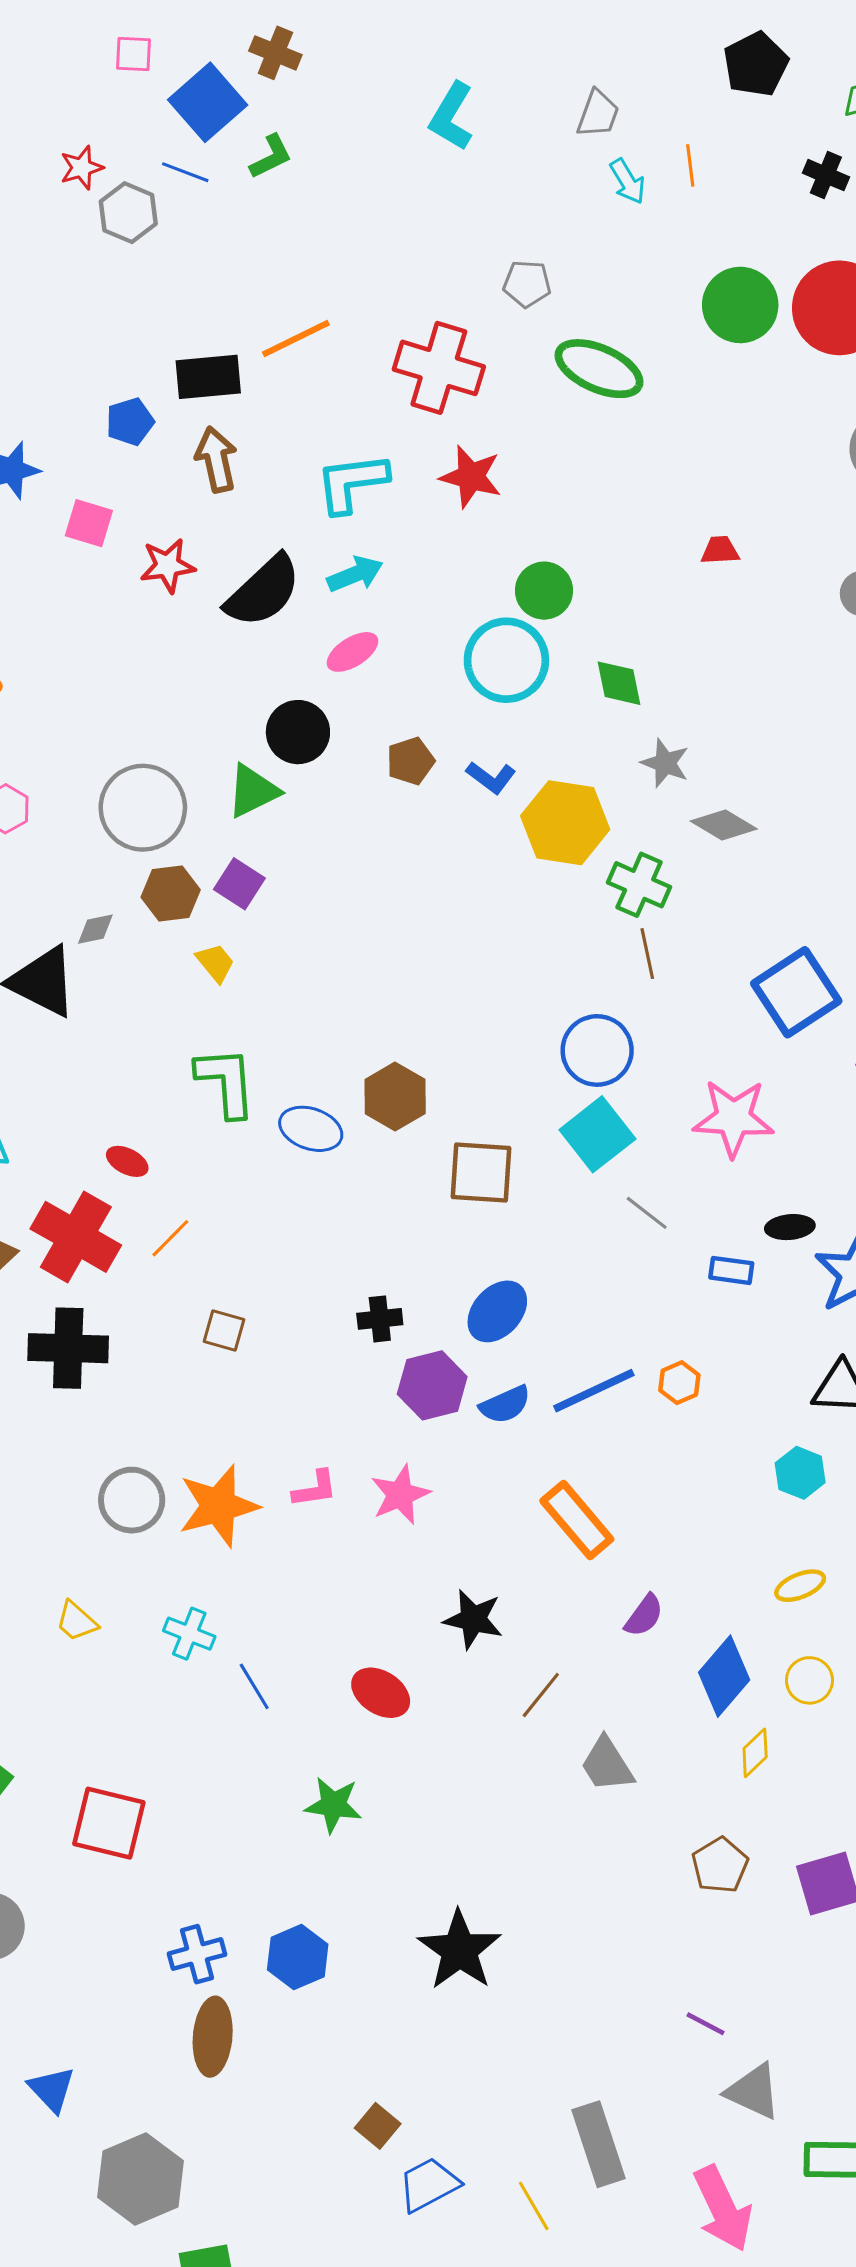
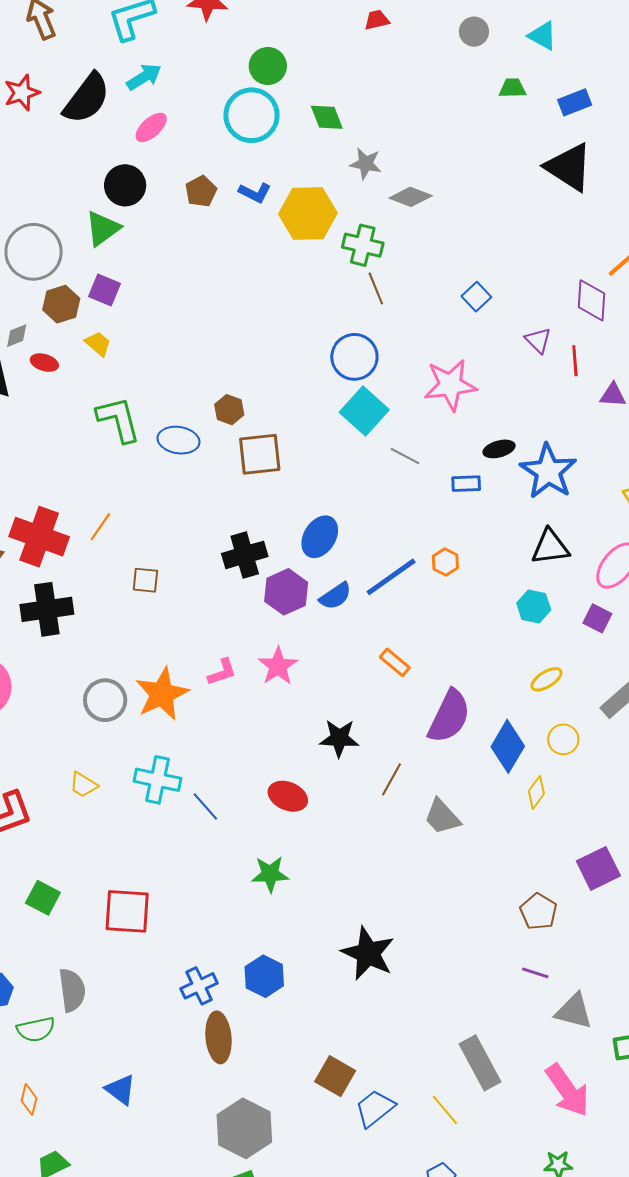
blue square: (796, 992) -> (476, 297), size x0.5
brown hexagon: (395, 1096) -> (229, 410), size x0.7
red ellipse: (127, 1161) -> (44, 363), moved
brown square: (481, 1172) -> (260, 454), moved
black cross: (380, 1319) -> (245, 555), size x1.5
orange rectangle: (577, 1520) -> (395, 662), size x0.6
purple semicircle: (644, 1616) -> (449, 716), size x1.8
cyan cross: (189, 1634) -> (158, 780), size x1.4
brown pentagon: (720, 1865) -> (538, 912), moved
brown square: (378, 2126) -> (335, 1076), size x1.4
gray hexagon: (140, 2179) -> (244, 1128), moved

